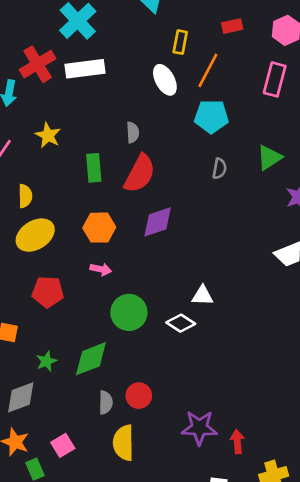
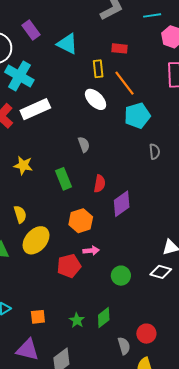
red rectangle: (232, 26) -> (120, 48), moved, turned 35
orange line: (208, 70) -> (124, 83), turned -48
red semicircle: (140, 174) -> (100, 184), moved, size x0.6
red pentagon: (48, 292) -> (69, 266), moved
green circle: (129, 312) -> (121, 276), size x0.7
green diamond: (91, 359) -> (104, 317), size x0.7
green star: (46, 361) -> (77, 320), moved

